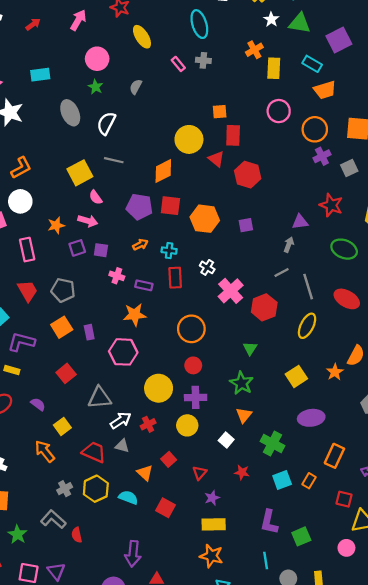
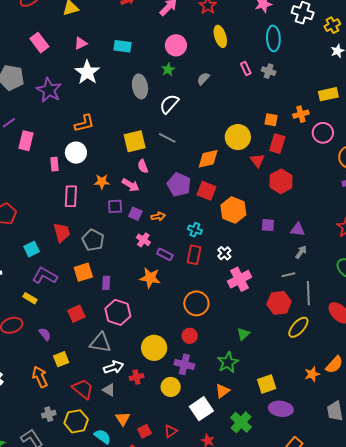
orange cross: (254, 50) -> (301, 114), moved
yellow rectangle: (274, 68) -> (328, 94), turned 60
purple triangle: (300, 222) -> (298, 230), moved
orange arrow: (140, 245) -> (158, 216), moved
red hexagon: (264, 307) -> (279, 303), moved
pink hexagon: (123, 352) -> (118, 312), moved
yellow square: (296, 376) -> (267, 384), moved
white square: (226, 440) -> (201, 409), size x1.6
red square: (169, 459) -> (144, 431), moved

